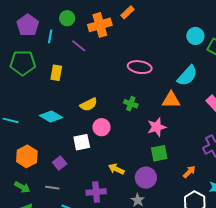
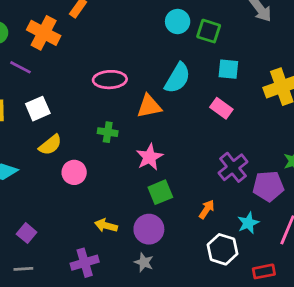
orange cross: (100, 25) -> (44, 33), turned -35
orange triangle: (171, 100) -> (149, 106), moved
white square: (82, 142) -> (38, 109), moved

